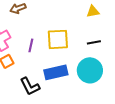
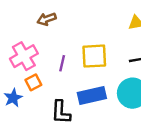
black L-shape: (30, 86) -> (61, 112), turned 30

